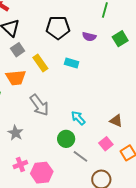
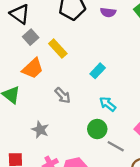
cyan rectangle: (72, 63) -> (98, 71), moved, turned -56
orange trapezoid: (16, 78) -> (33, 68), turned -30
gray arrow: (39, 105) -> (63, 95), size x0.7

